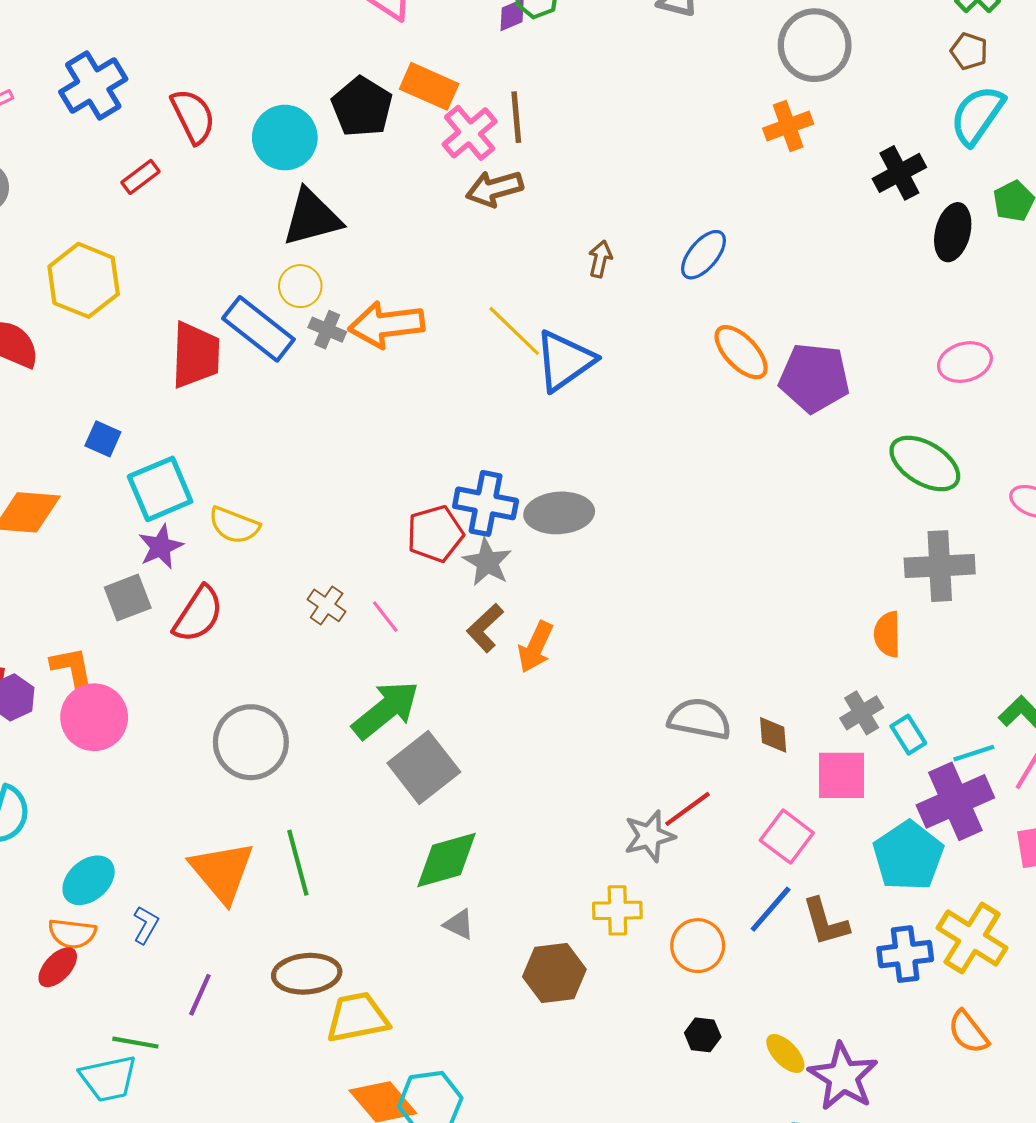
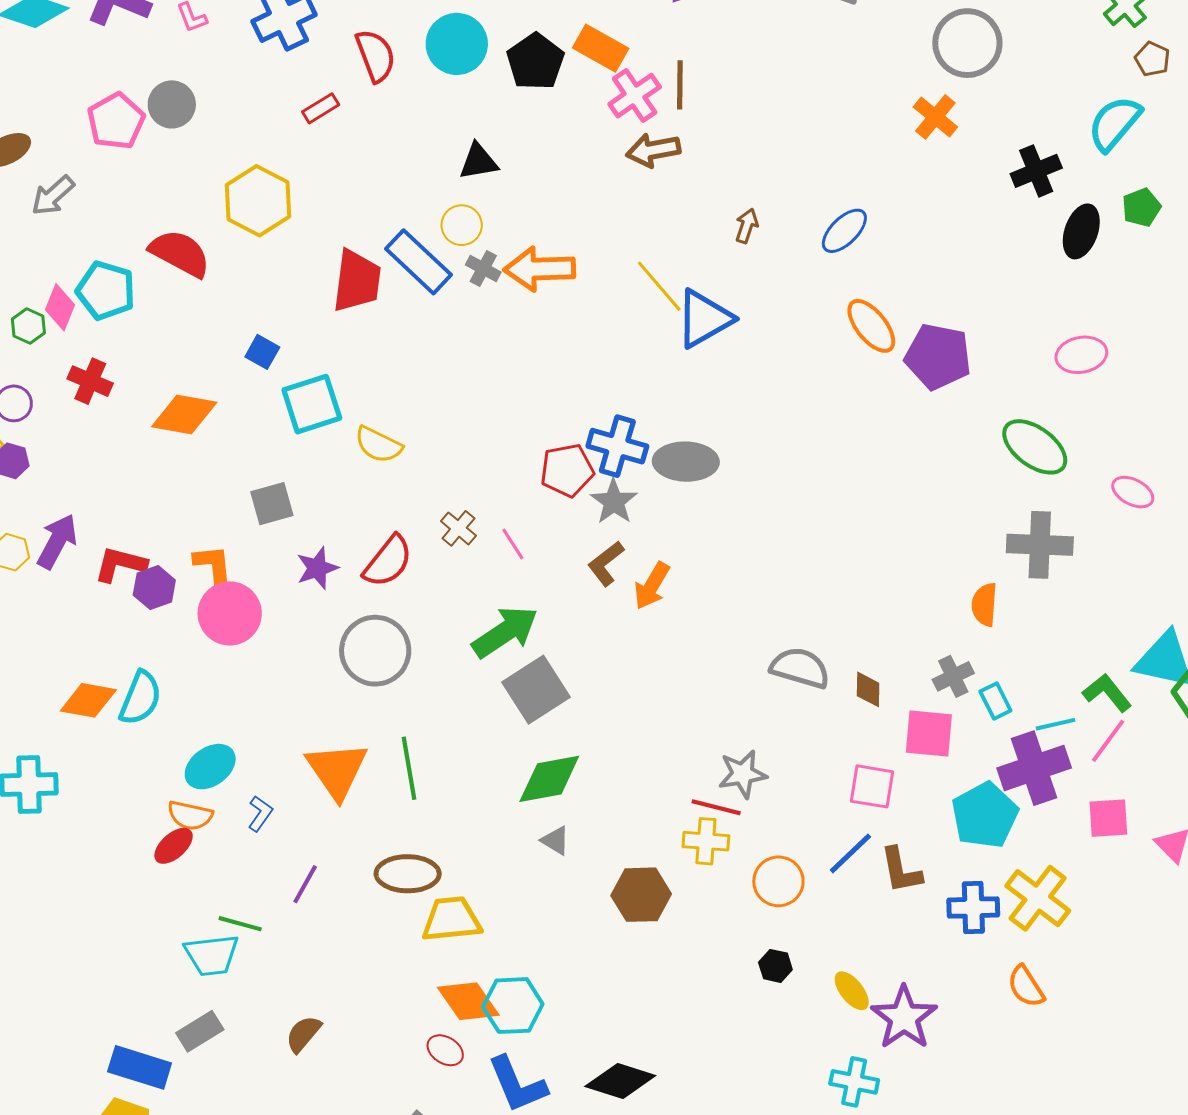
brown pentagon: (969, 51) -> (1152, 59), moved
orange cross: (788, 126) -> (935, 117), turned -36
cyan circle: (285, 138) -> (457, 44), moved
black triangle: (312, 218) -> (478, 162), size x0.7
purple star: (161, 547) -> (317, 568), moved
red semicircle: (198, 614) -> (388, 561), moved
red line: (688, 809) -> (716, 807), moved, turned 45
pink square: (787, 837) -> (872, 786), turned -33

